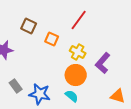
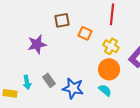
red line: (79, 20) -> (112, 14), turned -30
brown square: (29, 26) -> (62, 20), turned -35

